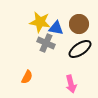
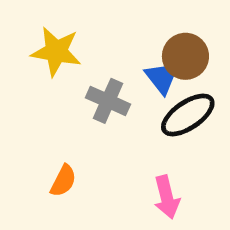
yellow star: (40, 22) -> (56, 52), moved
blue triangle: (56, 28) -> (162, 77), moved, turned 42

